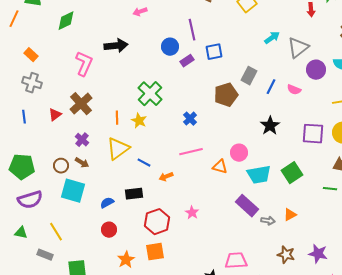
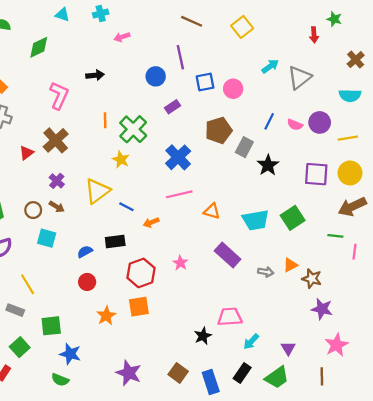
black arrow: (116, 46) -> (95, 75), size x0.7
purple rectangle: (187, 61) -> (172, 107), moved
purple circle: (316, 70) -> (320, 122), moved
gray rectangle: (249, 76) -> (244, 147), moved
orange line: (117, 118) -> (105, 120), moved
blue cross: (190, 119) -> (178, 157), size x1.6
pink circle: (239, 153) -> (233, 89), moved
cyan square: (73, 191) -> (47, 238), size x0.7
purple rectangle: (247, 206) -> (228, 255), moved
brown star: (286, 255) -> (312, 279), moved

